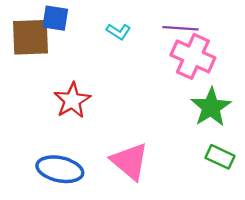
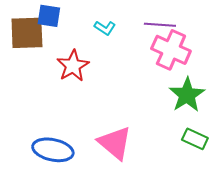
red star: (72, 100) -> (73, 66), moved

